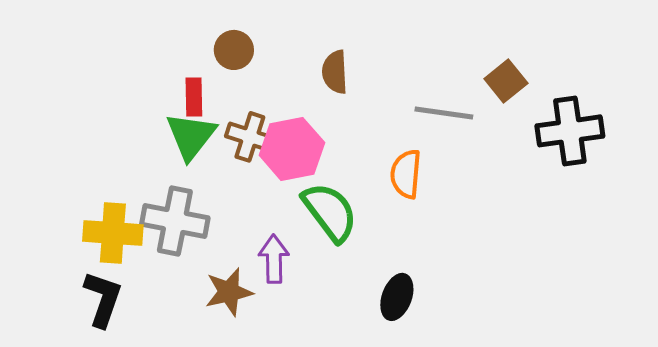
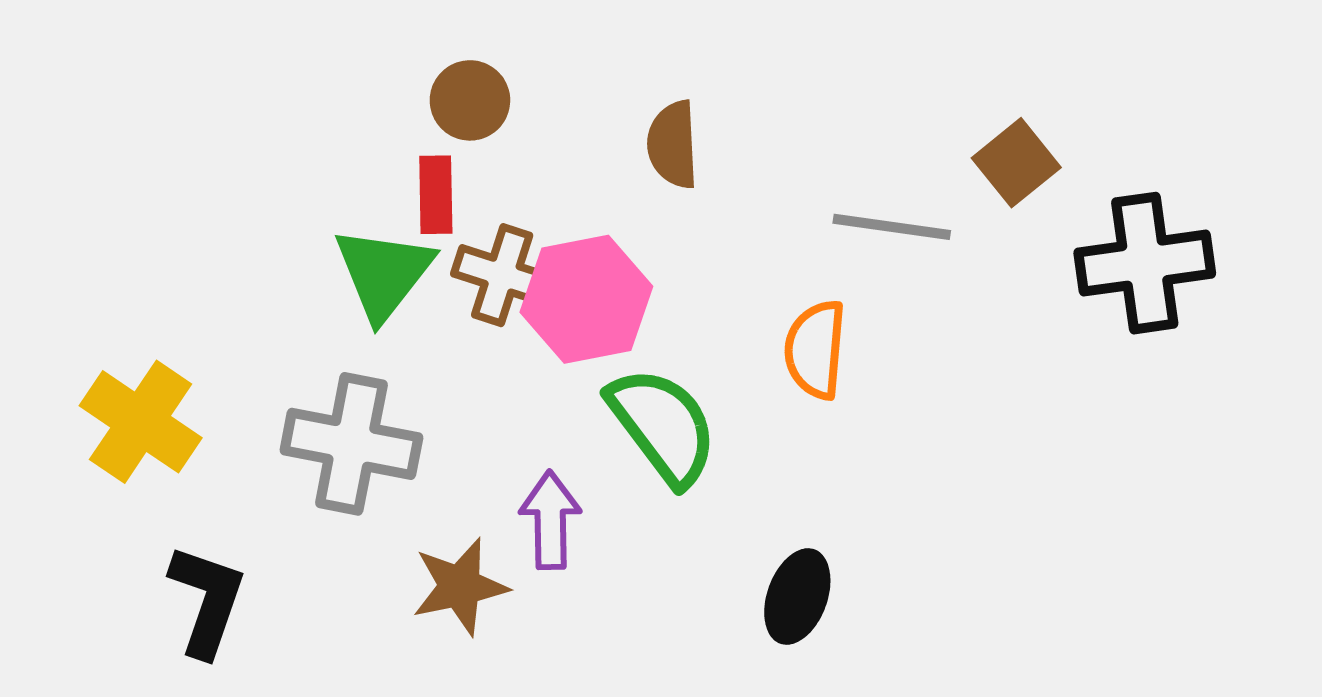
red rectangle: (194, 97) -> (436, 195), moved
yellow cross: (113, 233) -> (141, 422), moved, turned 30

